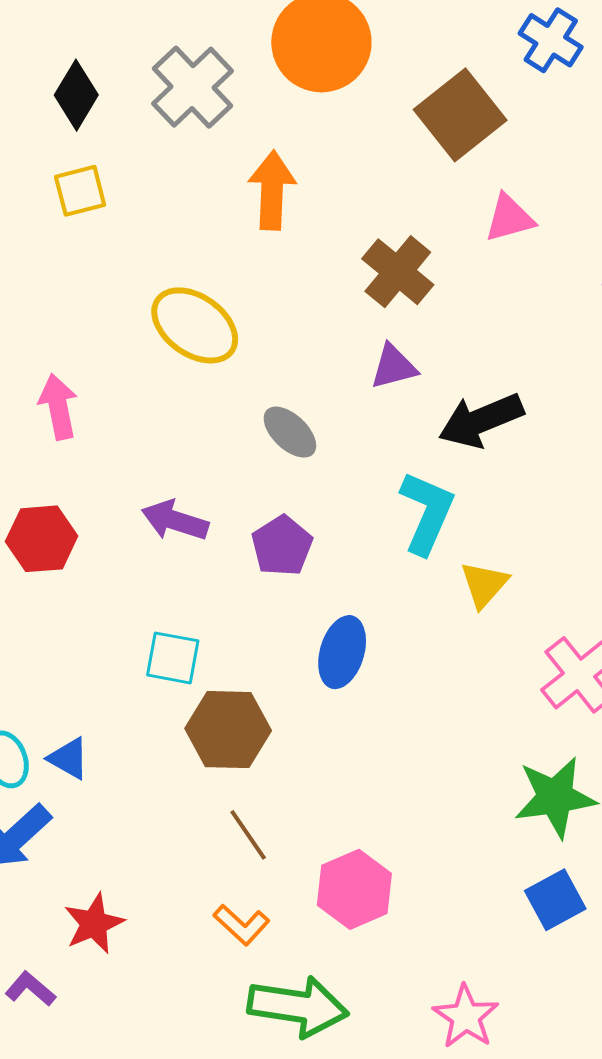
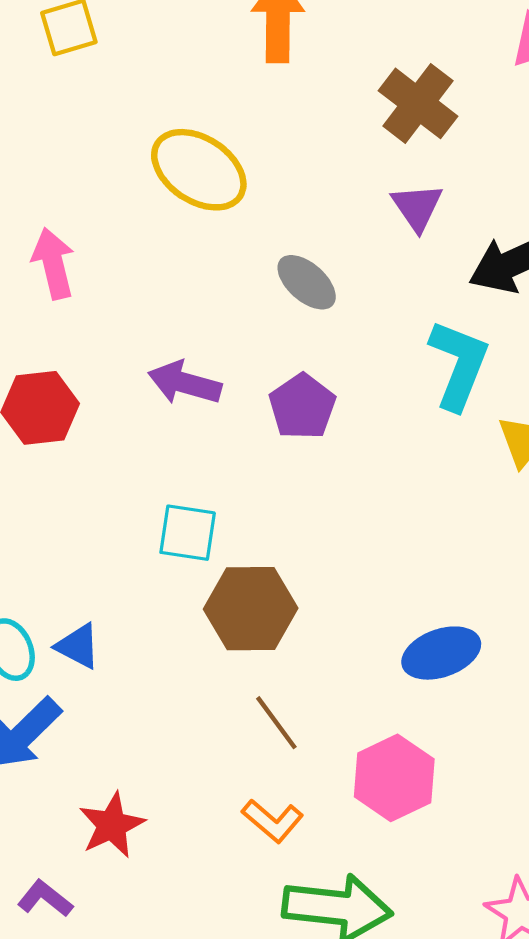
purple triangle: (394, 367) -> (417, 207), turned -48
blue ellipse: (342, 652) -> (441, 653), moved, turned 56

